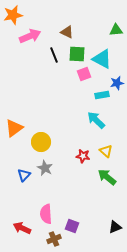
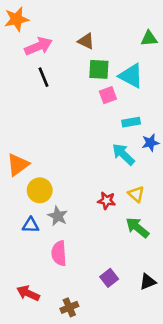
black line: (54, 55) -> (44, 77), moved
blue star: (117, 83) -> (150, 143), moved
yellow circle: (41, 142) -> (40, 190), moved
blue triangle: (24, 175) -> (31, 225), turned 48
pink semicircle: (46, 214) -> (59, 253), moved
purple square: (72, 226) -> (109, 278), moved, turned 32
black triangle: (115, 227) -> (148, 282), moved

